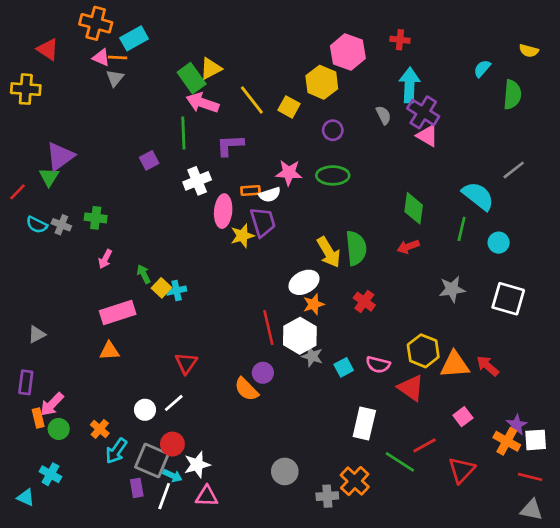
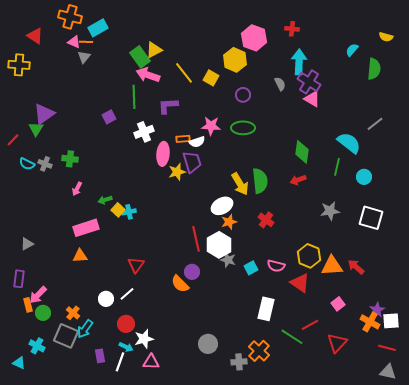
green arrow: (144, 274) -> (105, 200), turned -80
gray square: (152, 460) -> (66, 336), moved

